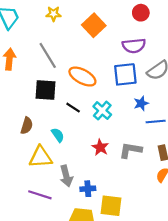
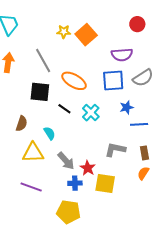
red circle: (141, 13) -> (137, 24), moved
yellow star: (54, 14) -> (64, 32), moved
red star: (100, 147) -> (88, 168), moved
gray arrow: (66, 176) -> (66, 161), moved, turned -30
yellow square: (111, 206) -> (105, 184), moved

